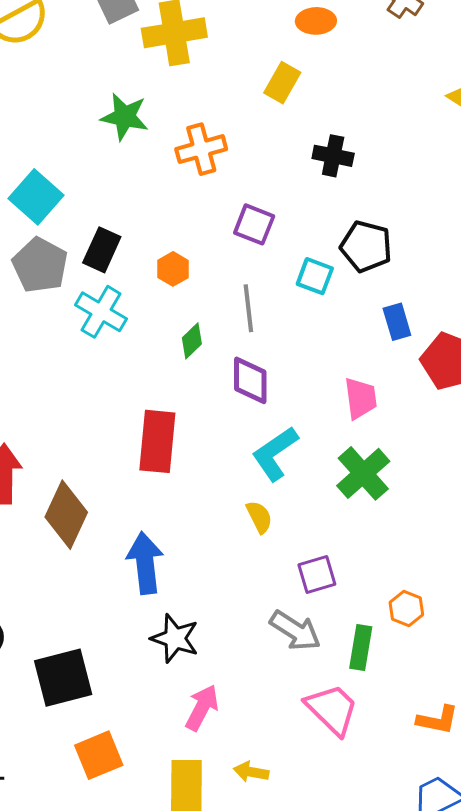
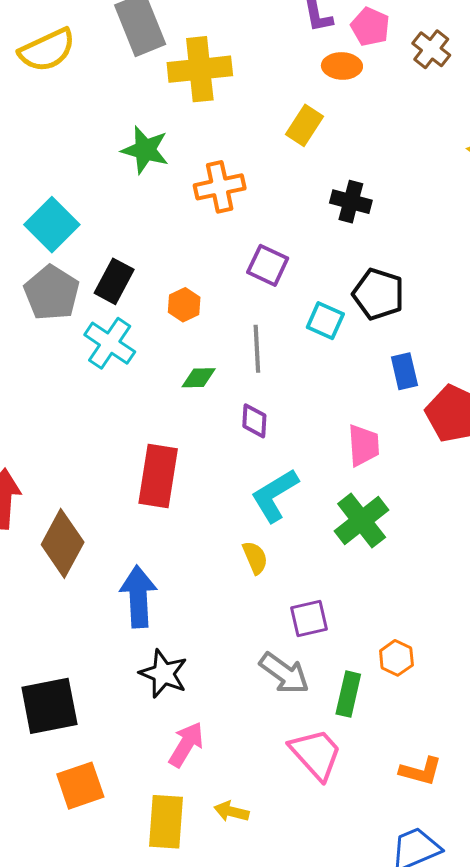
green diamond: (192, 341) -> (199, 378), turned 39
purple diamond: (250, 380) -> (254, 421), size x0.7

